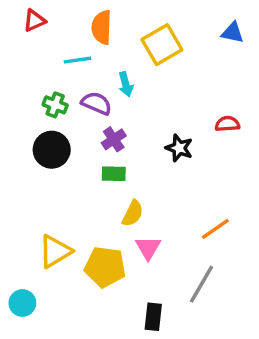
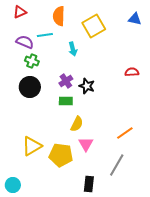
purple semicircle: (96, 103) -> (25, 42), moved
black star: (179, 148) -> (87, 86), moved
cyan circle: (22, 303) -> (13, 185), moved

